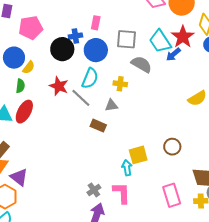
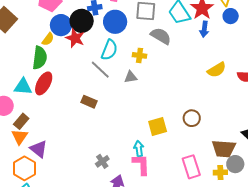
blue arrow: (173, 54) -> (204, 29), moved, turned -42
blue circle: (14, 58) -> (61, 25), moved
green semicircle: (20, 86) -> (40, 58), size x1.6
red star: (59, 86) -> (75, 38), moved
brown rectangle: (98, 126) -> (89, 102), moved
cyan arrow: (127, 168) -> (139, 149), moved
gray cross: (94, 190) -> (102, 161), moved

